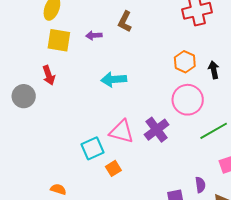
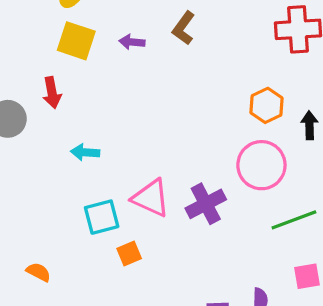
cyan arrow: (114, 79) -> (85, 152), moved, size x0.7

